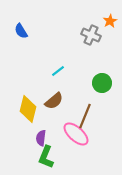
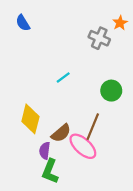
blue semicircle: (21, 31) -> (23, 23), moved
brown semicircle: (54, 101) -> (61, 133), moved

